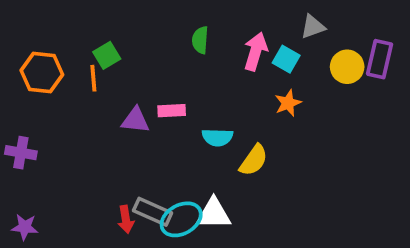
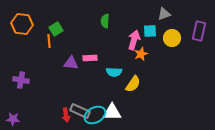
pink arrow: (256, 51) -> (134, 40), moved
cyan square: (286, 59) -> (150, 31), turned -32
yellow circle: (347, 67) -> (172, 38), moved
orange hexagon: (42, 72) -> (22, 24), moved
orange star: (288, 103) -> (141, 54), moved
purple cross: (21, 153) -> (21, 80), moved

